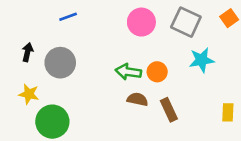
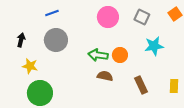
gray square: (186, 22) -> (142, 17), size x0.7
gray circle: (60, 63) -> (56, 40), moved
yellow star: (29, 94) -> (30, 66), moved
brown rectangle: (169, 110) -> (141, 85), moved

